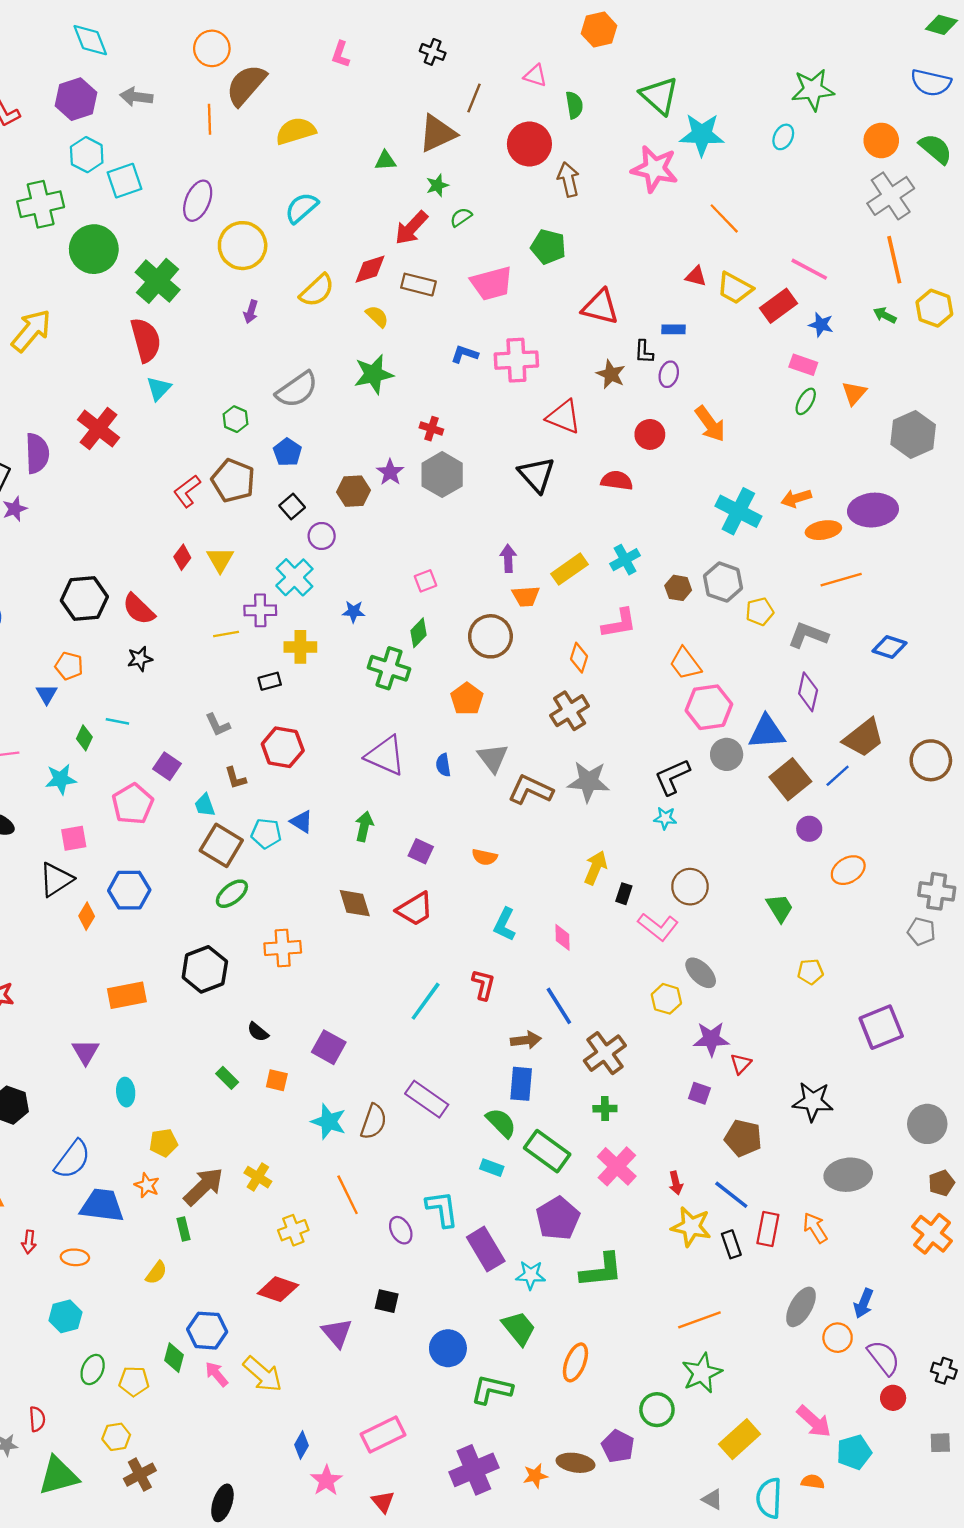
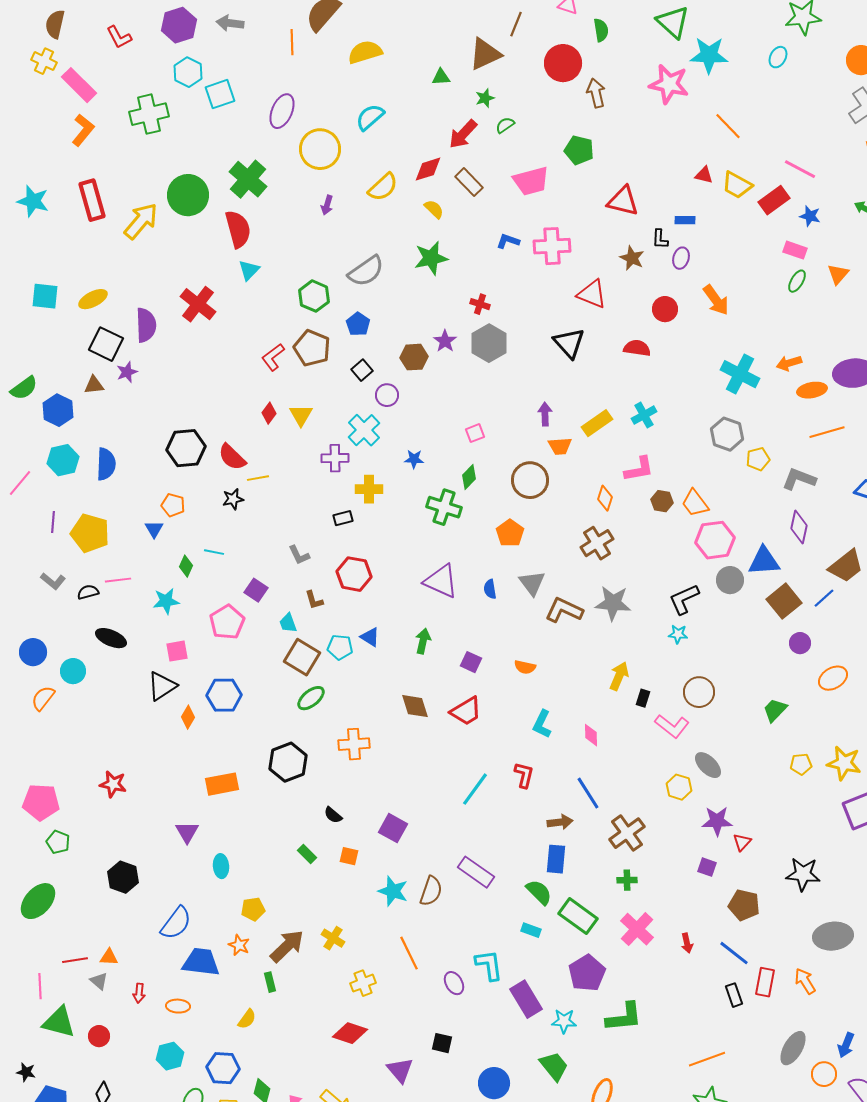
green circle: (94, 249) -> (188, 195), moved
brown rectangle: (418, 285) -> (469, 182), turned 32
green hexagon: (235, 419) -> (314, 296), size x1.4
brown hexagon: (678, 588) -> (662, 501), moved
yellow line: (226, 634) -> (258, 478), moved
green trapezoid: (780, 908) -> (775, 710), turned -104
yellow star: (691, 1227) -> (844, 763), moved
blue hexagon: (207, 1331) -> (223, 1068), moved

